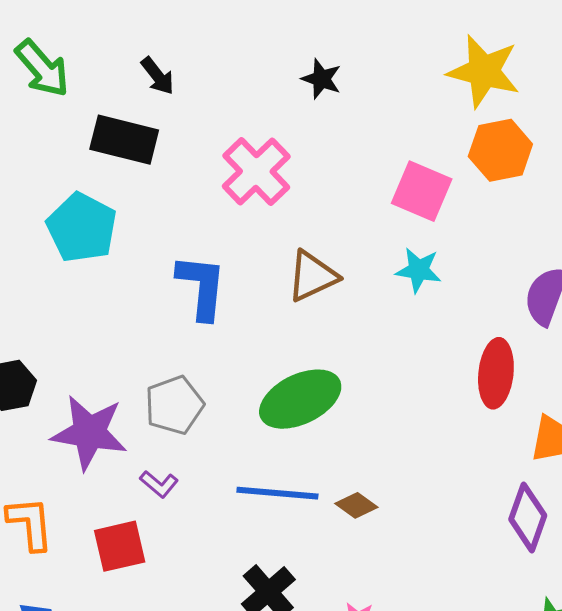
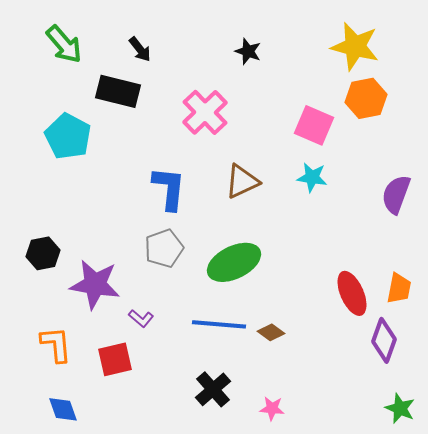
cyan pentagon: (82, 228) -> (68, 136), moved
red ellipse: (496, 373) -> (352, 293), moved, turned -30
gray pentagon: (174, 405) -> (164, 248), moved

